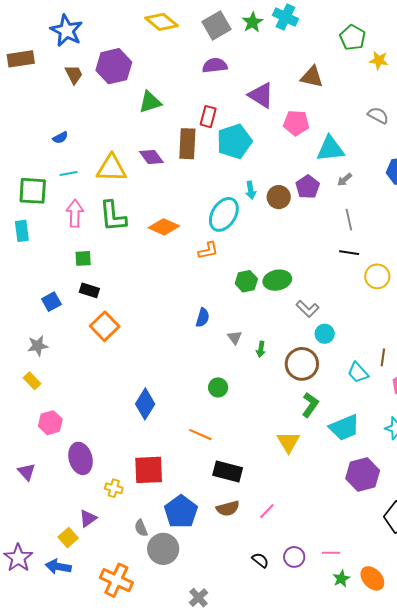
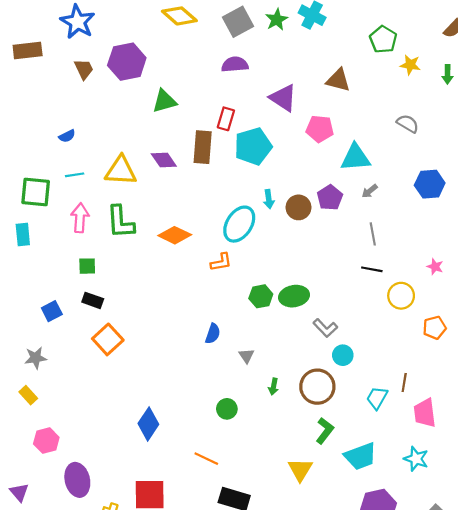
green arrow: (261, 349) -> (273, 387), moved
cyan trapezoid: (358, 373) -> (377, 398), turned 70

